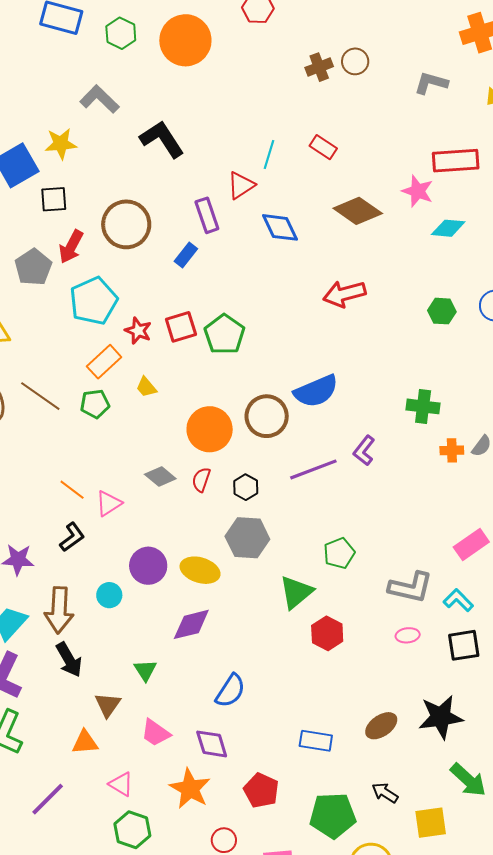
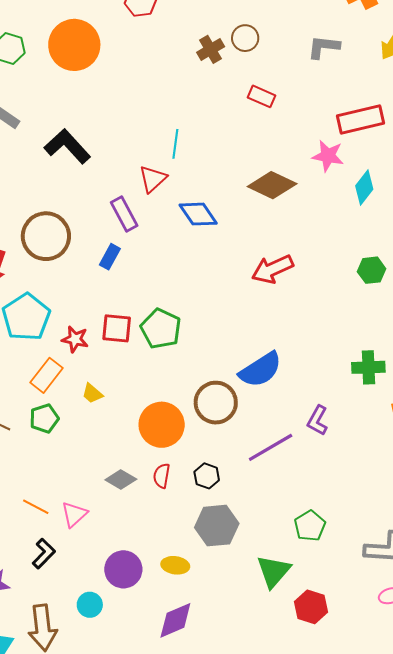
red rectangle: (323, 147) -> (261, 96), moved
cyan diamond: (448, 228) -> (364, 187), turned -48
red square: (181, 327) -> (117, 328), turned 32
yellow ellipse: (200, 570) -> (175, 565), size x0.7

